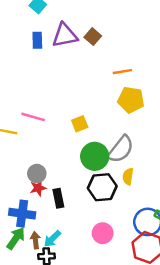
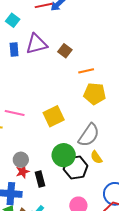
brown square: (93, 37) -> (65, 51), moved
yellow square: (80, 124) -> (54, 116), size x1.5
green circle: (95, 156) -> (64, 155), moved
yellow semicircle: (128, 176) -> (96, 157), turned -40

